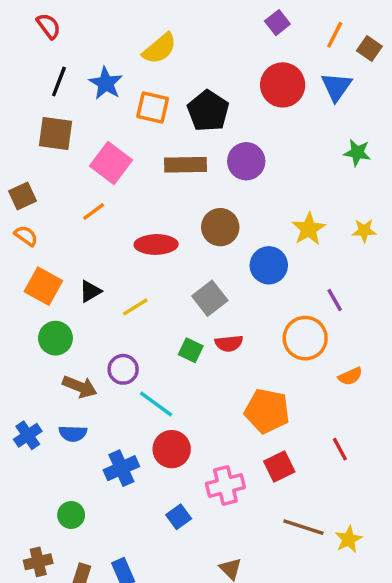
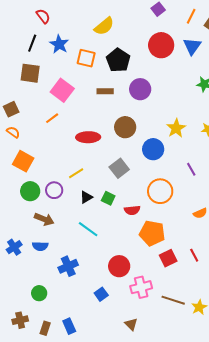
red semicircle: (49, 26) -> (43, 16), moved
yellow semicircle: (160, 49) -> (104, 26), moved
brown rectangle: (186, 165) -> (105, 91), size x0.7
black triangle: (90, 291) -> (86, 197), moved
orange circle: (305, 338) -> (160, 191), moved
red semicircle: (229, 343) -> (132, 210), moved
purple circle: (123, 369) -> (54, 190), moved
red circle: (172, 449) -> (119, 266), moved
red square: (279, 466) -> (168, 258), moved
pink cross: (225, 486) -> (141, 287), moved

